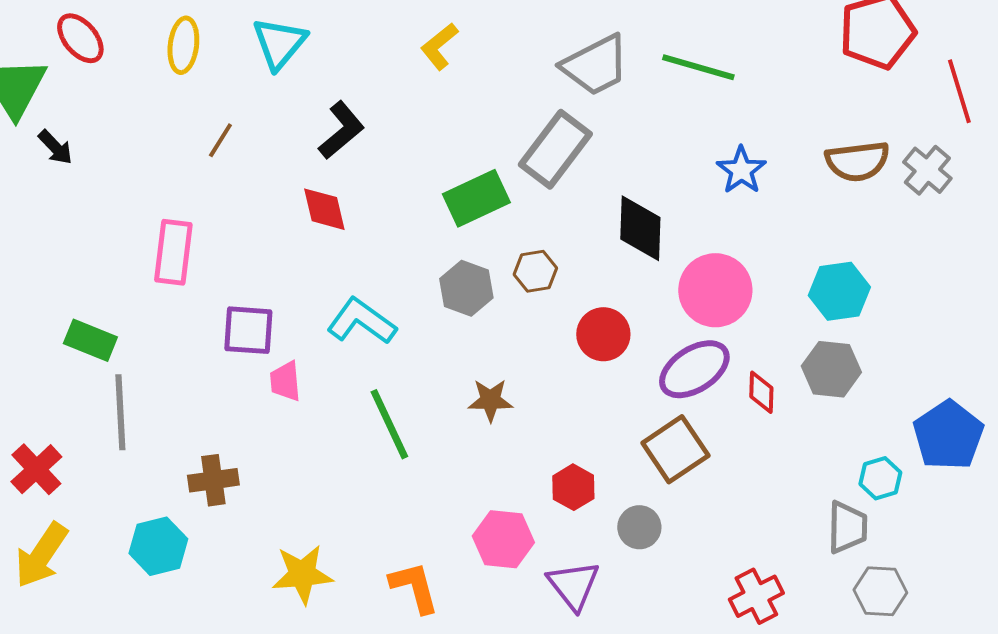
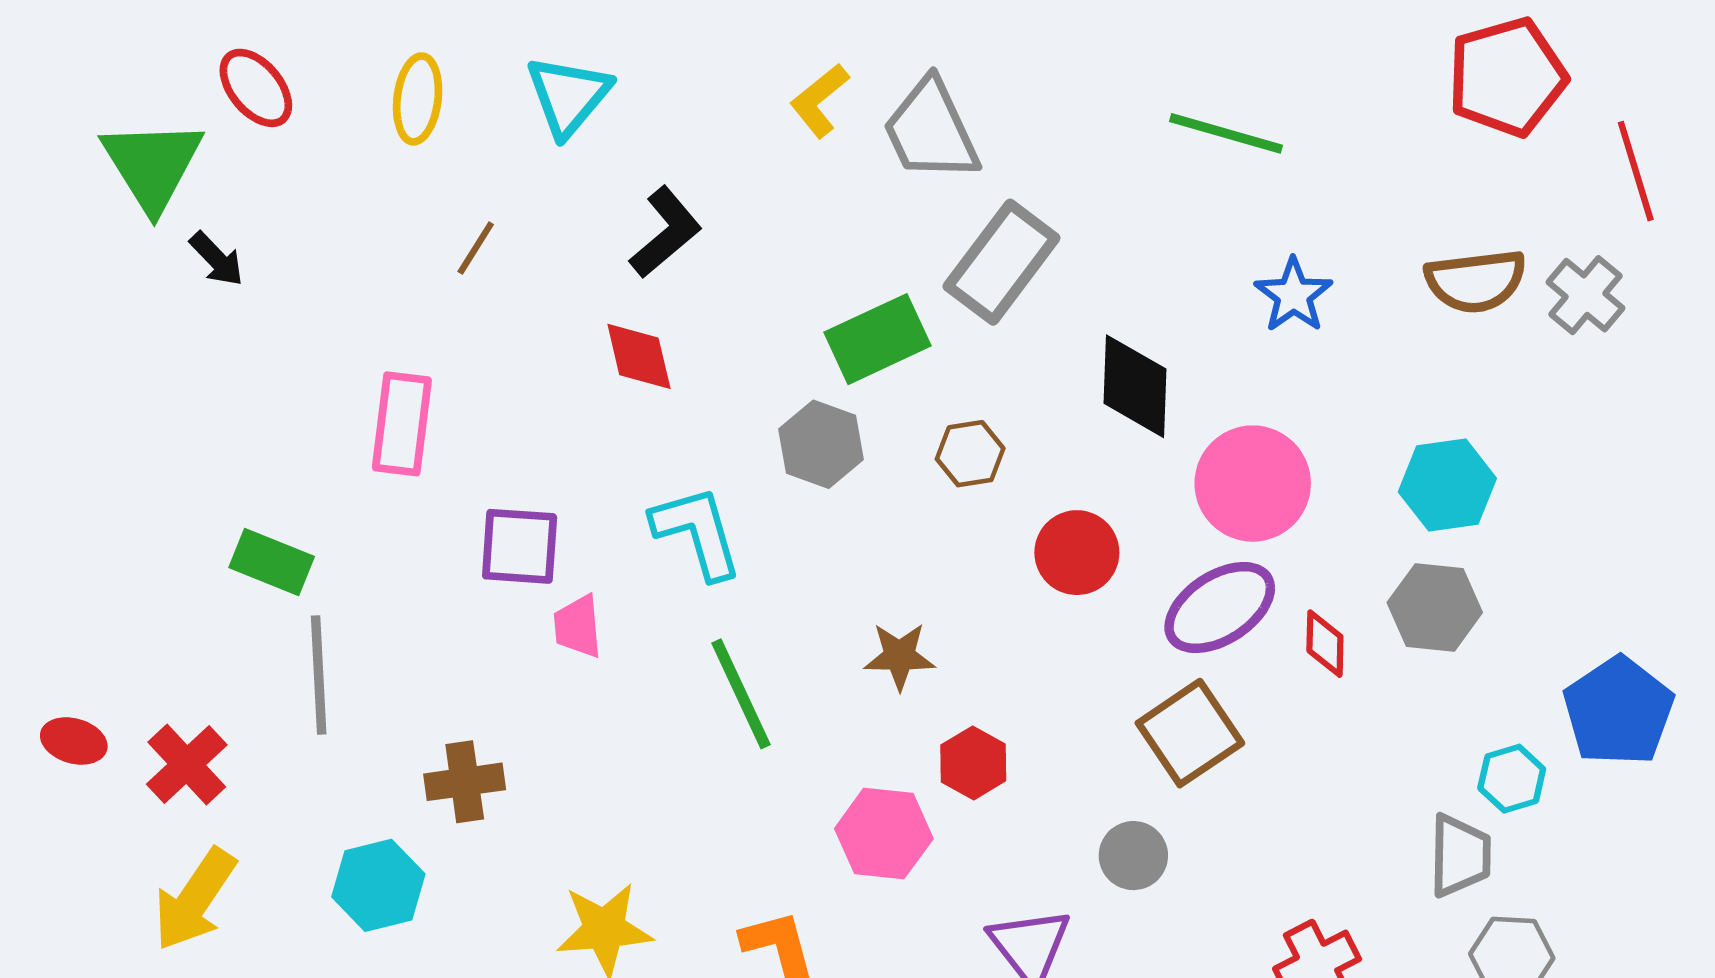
gray trapezoid: (595, 65) -> (931, 130), moved, turned 92
gray hexagon: (466, 288) -> (821, 444), moved
cyan L-shape: (361, 321) -> (697, 532), turned 38
red hexagon: (573, 487) -> (973, 763), moved
pink hexagon: (503, 539) -> (884, 834), moved

